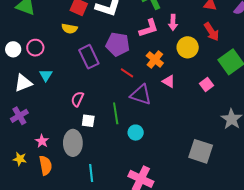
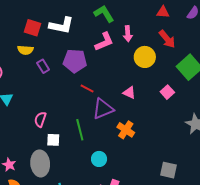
purple rectangle: (89, 57) -> (43, 66), moved, size x0.6
orange cross: (155, 59) -> (126, 130), moved
purple triangle: (141, 95) -> (103, 109), turned -35
cyan circle: (136, 133) -> (99, 159), moved
gray square: (201, 151) -> (169, 170), moved, size x0.7

